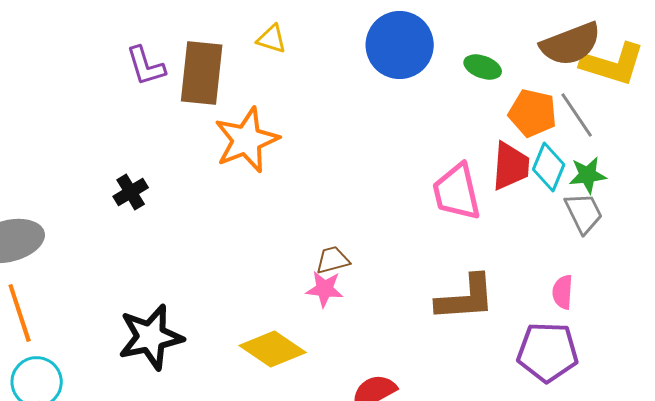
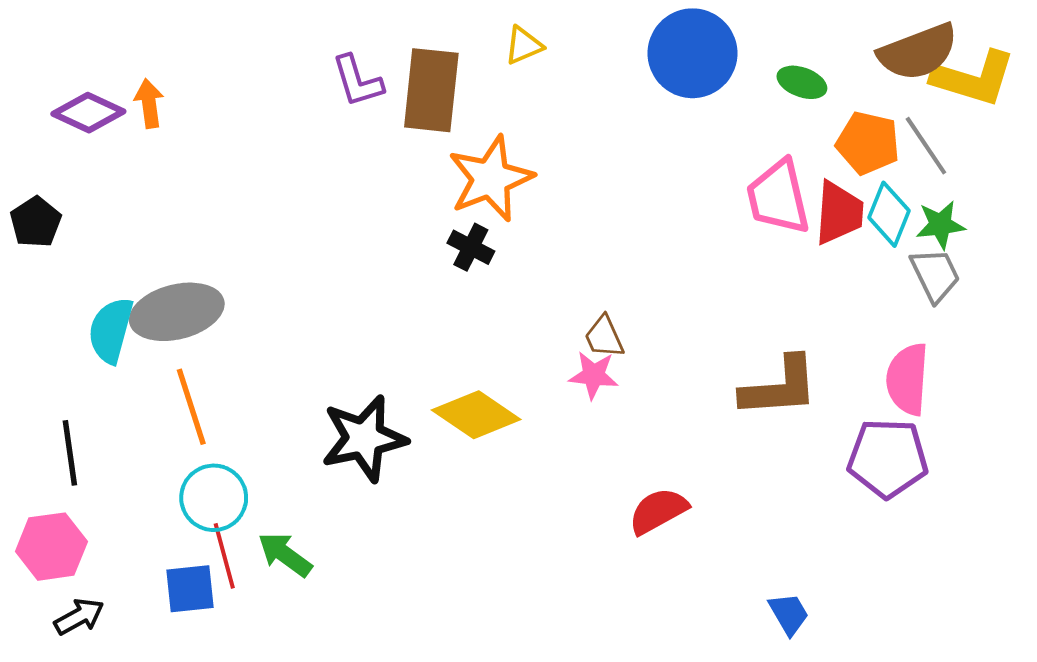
yellow triangle: (272, 39) -> (524, 45), turned -40
black cross: (131, 192) -> (471, 247), moved, turned -32
pink trapezoid: (457, 192) -> (778, 197), moved
brown trapezoid: (333, 260) -> (604, 337), turned -99
pink semicircle: (563, 292) -> (907, 379), size x1.6
yellow diamond: (273, 349) -> (476, 415), moved

